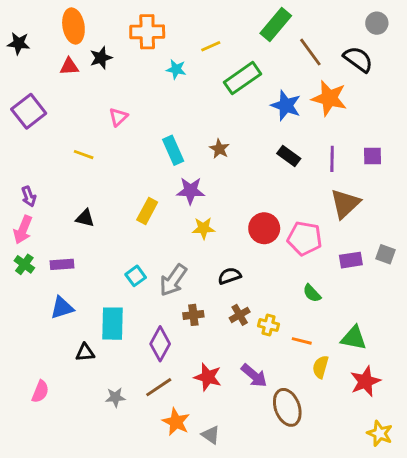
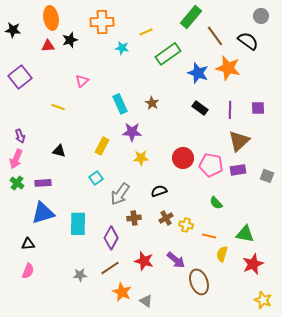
purple rectangle: (351, 260) -> (238, 170), moved
cyan square: (136, 276) -> (96, 178), moved
blue triangle: (62, 308) -> (43, 213), size x1.4
black triangle: (85, 352) -> (28, 244), moved

